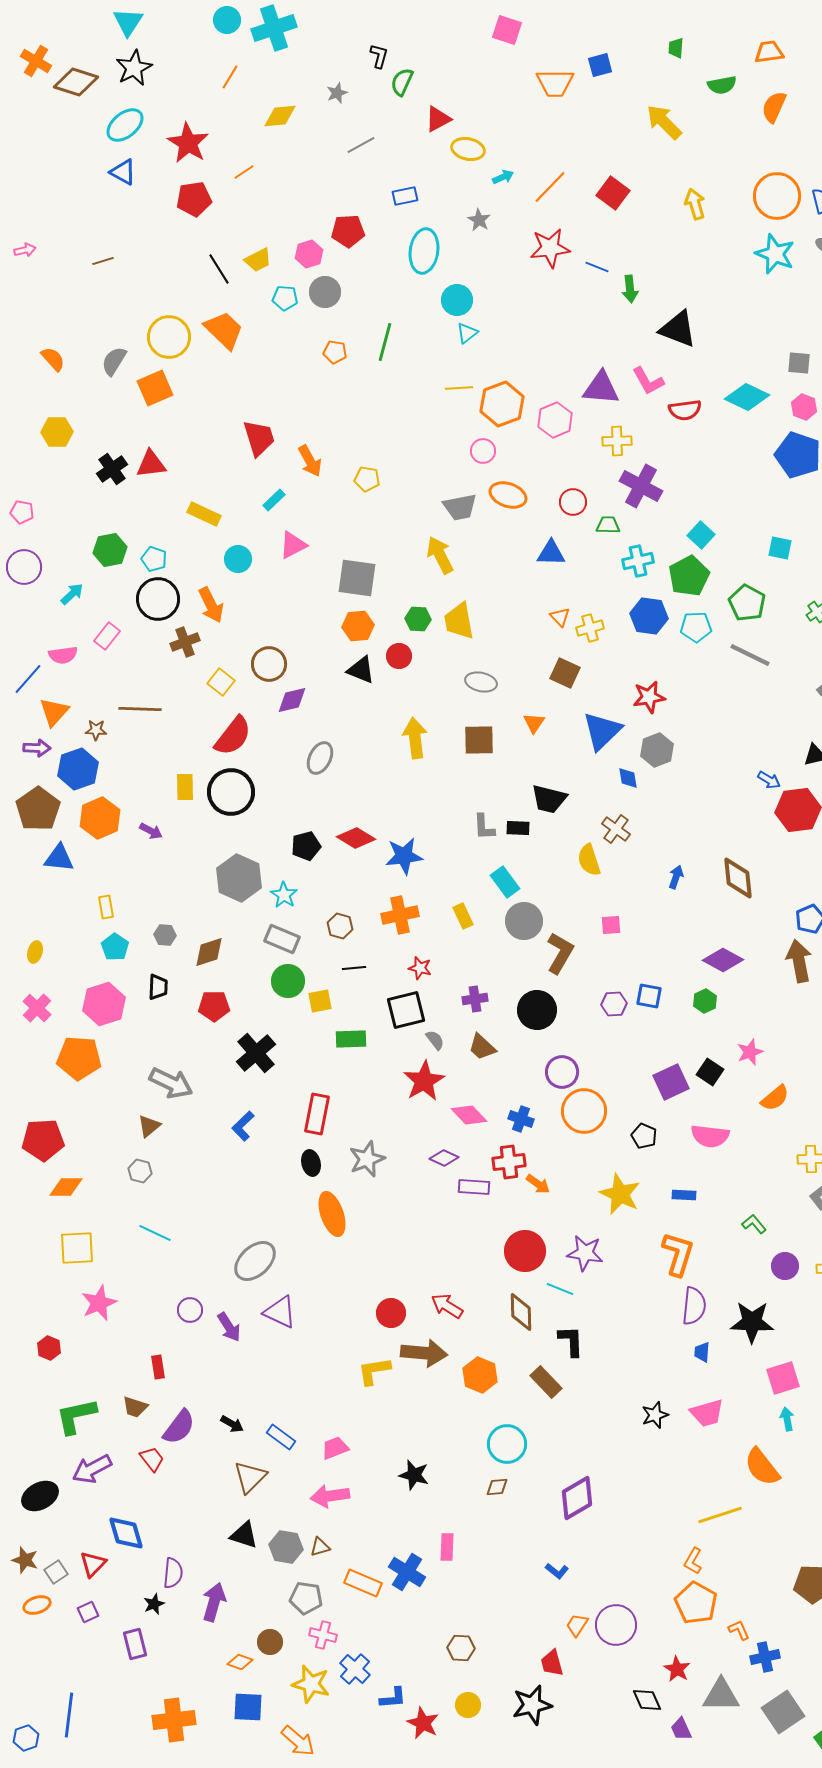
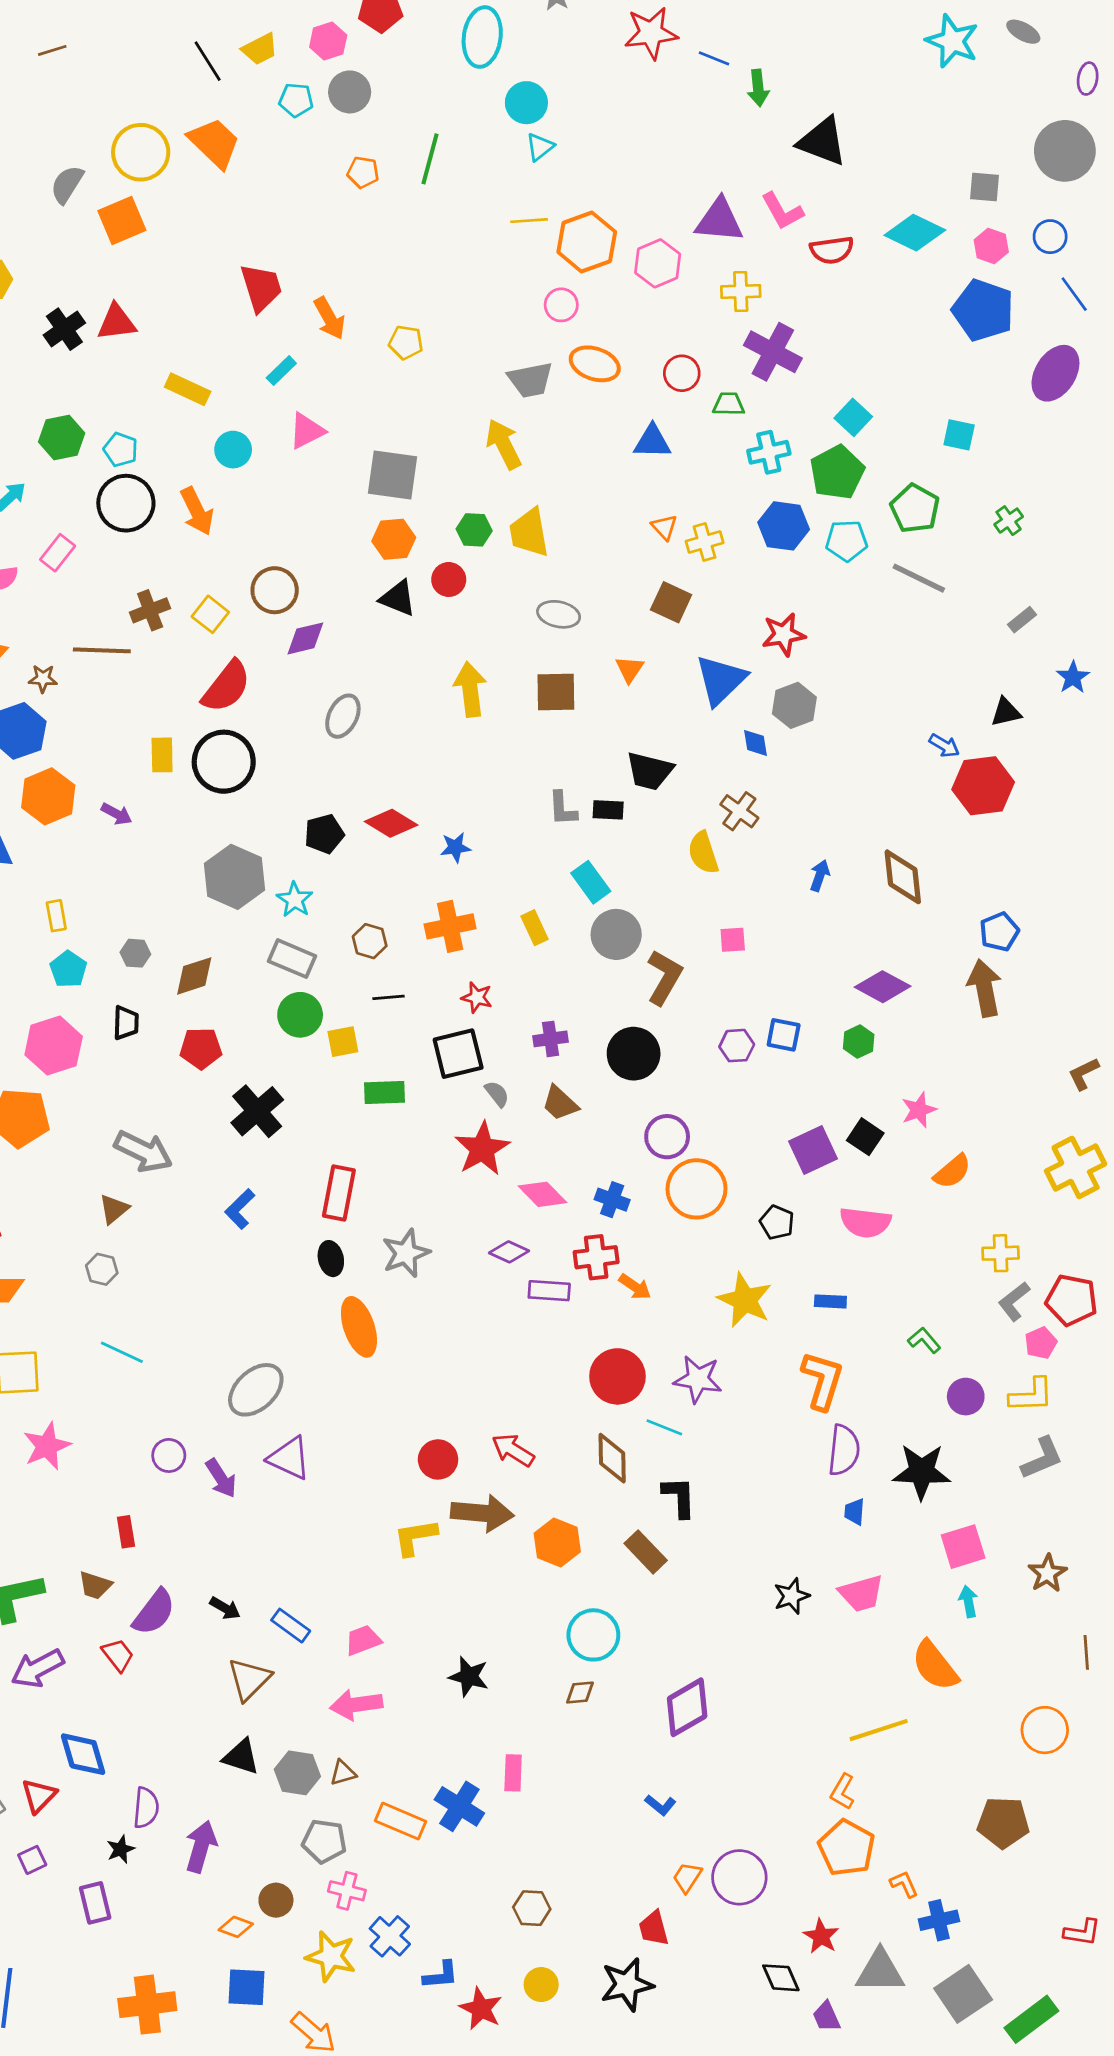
brown cross: (185, 642) -> (150, 610), moved
blue star: (404, 856) -> (455, 847), size x0.6

